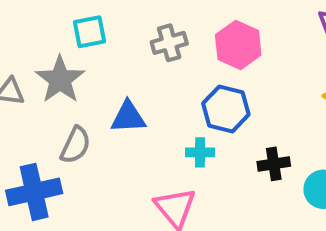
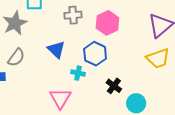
blue triangle: (128, 117) -> (56, 50), moved, turned 36
black cross: (274, 164) -> (114, 86), turned 35

